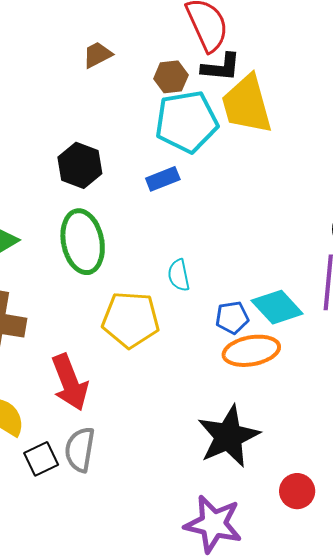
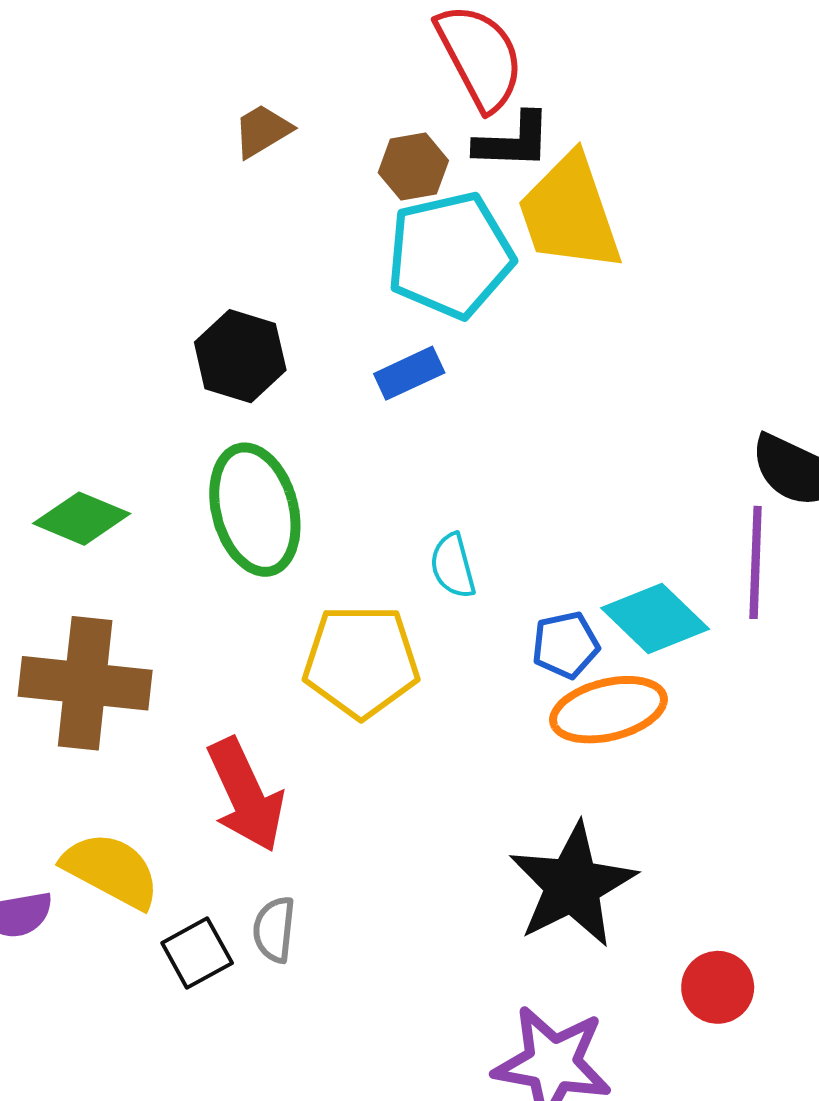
gray semicircle: (80, 450) -> (274, 929), size x0.7

